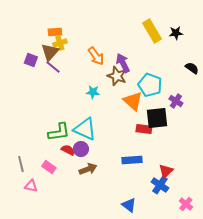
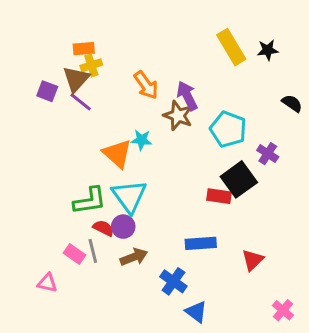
orange triangle: (133, 101) -> (117, 154), moved
black square: (157, 118) -> (239, 179), turned -30
cyan triangle: (85, 129) -> (129, 196), turned 30
gray line: (21, 164) -> (93, 251), moved
blue cross: (160, 185) -> (173, 281), moved

